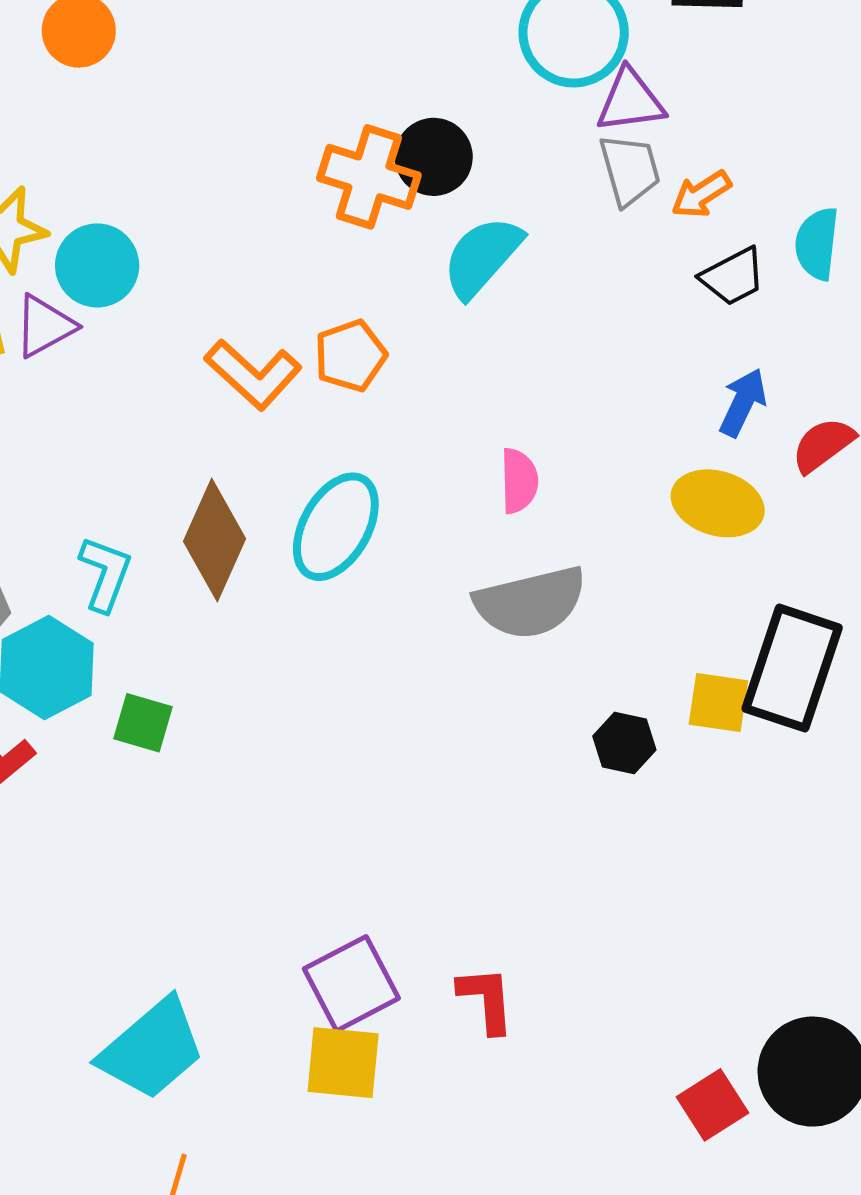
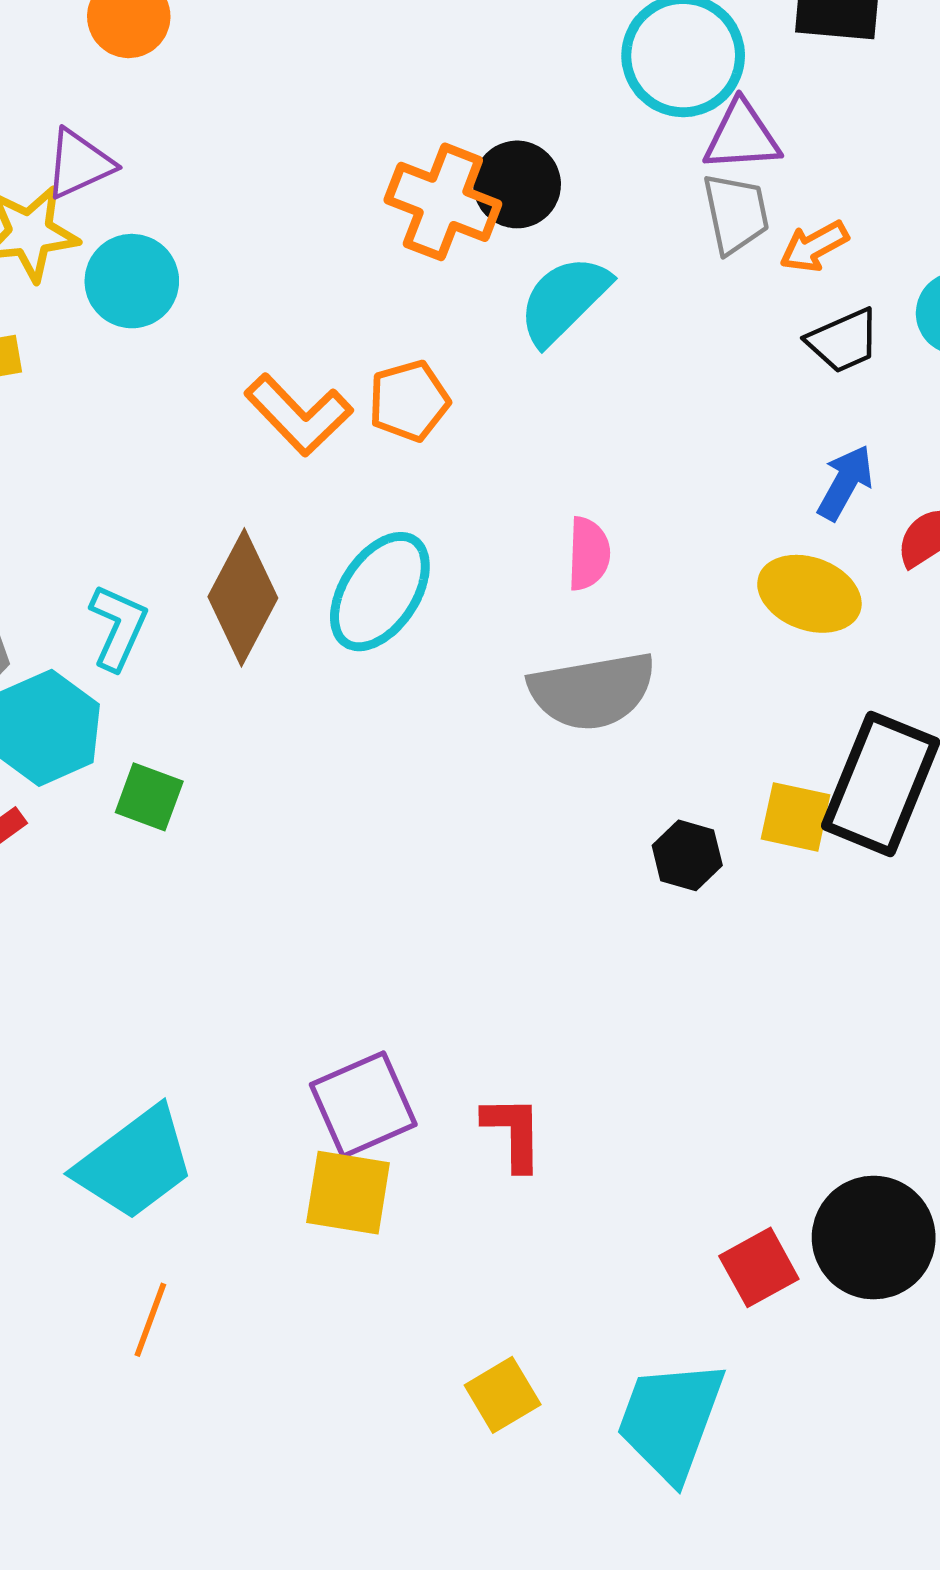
purple triangle: (45, 326) -> (79, 164), moved

